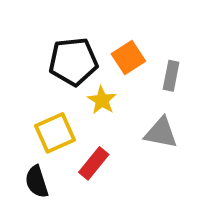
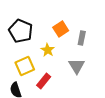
black pentagon: (73, 62) -> (21, 31), moved, turned 30
gray triangle: (161, 133) -> (77, 66), turned 48

